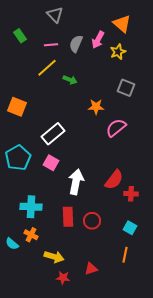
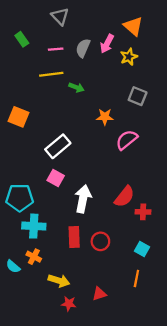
yellow line: (47, 68) -> (51, 74), turned 35
cyan pentagon: (18, 158) -> (20, 198), moved, turned 30

